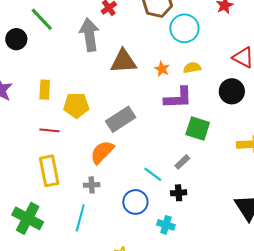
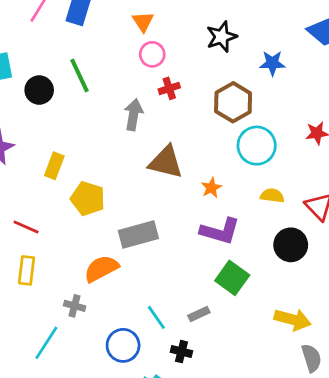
gray arrow: (89, 35) -> (134, 115), size x0.7
yellow semicircle: (192, 68) -> (272, 196), moved
red line: (49, 130) -> (26, 227), moved
yellow rectangle: (49, 171) -> (27, 270), size x0.7

